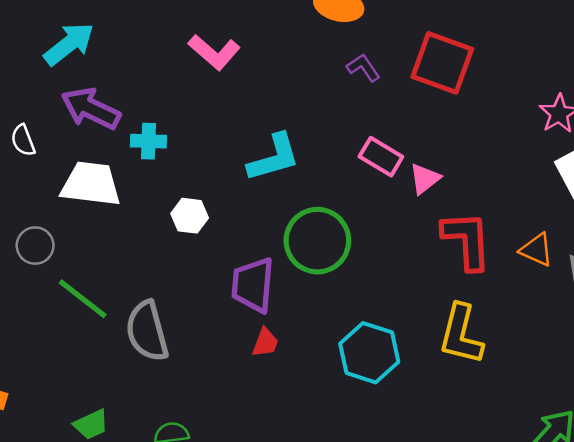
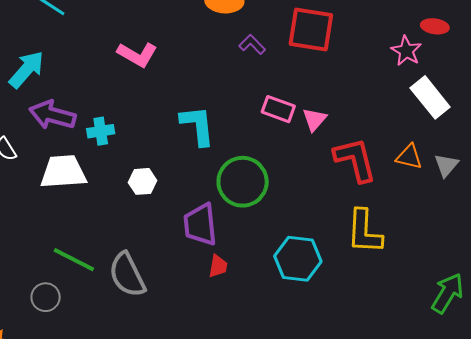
cyan L-shape: (274, 158) -> (198, 125), turned -69
gray circle: (35, 246) -> (46, 297), moved

